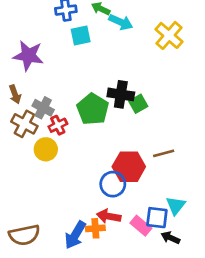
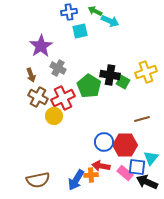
yellow cross: (169, 35) -> (146, 72), moved, turned 30
purple star: (28, 56) -> (41, 46), turned 30
green square: (138, 104) -> (123, 82), turned -32
gray cross: (43, 108) -> (58, 68), moved
red cross: (58, 125) -> (63, 98), size x1.6
red hexagon: (129, 167) -> (125, 145), moved
black arrow: (170, 238) -> (147, 182), size x1.5

